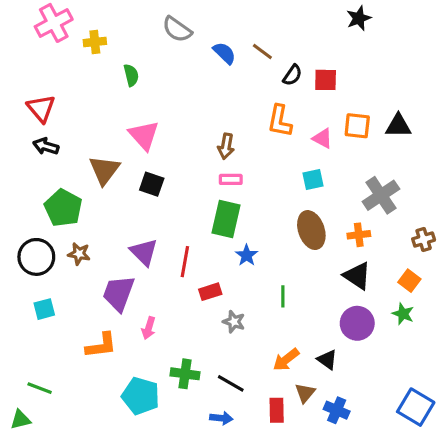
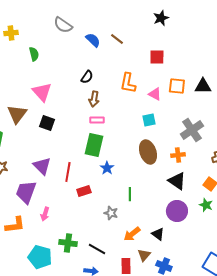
black star: (359, 18) -> (161, 18), moved
black semicircle: (292, 75) -> (87, 77), moved
gray star: (234, 322) -> (111, 213), moved

